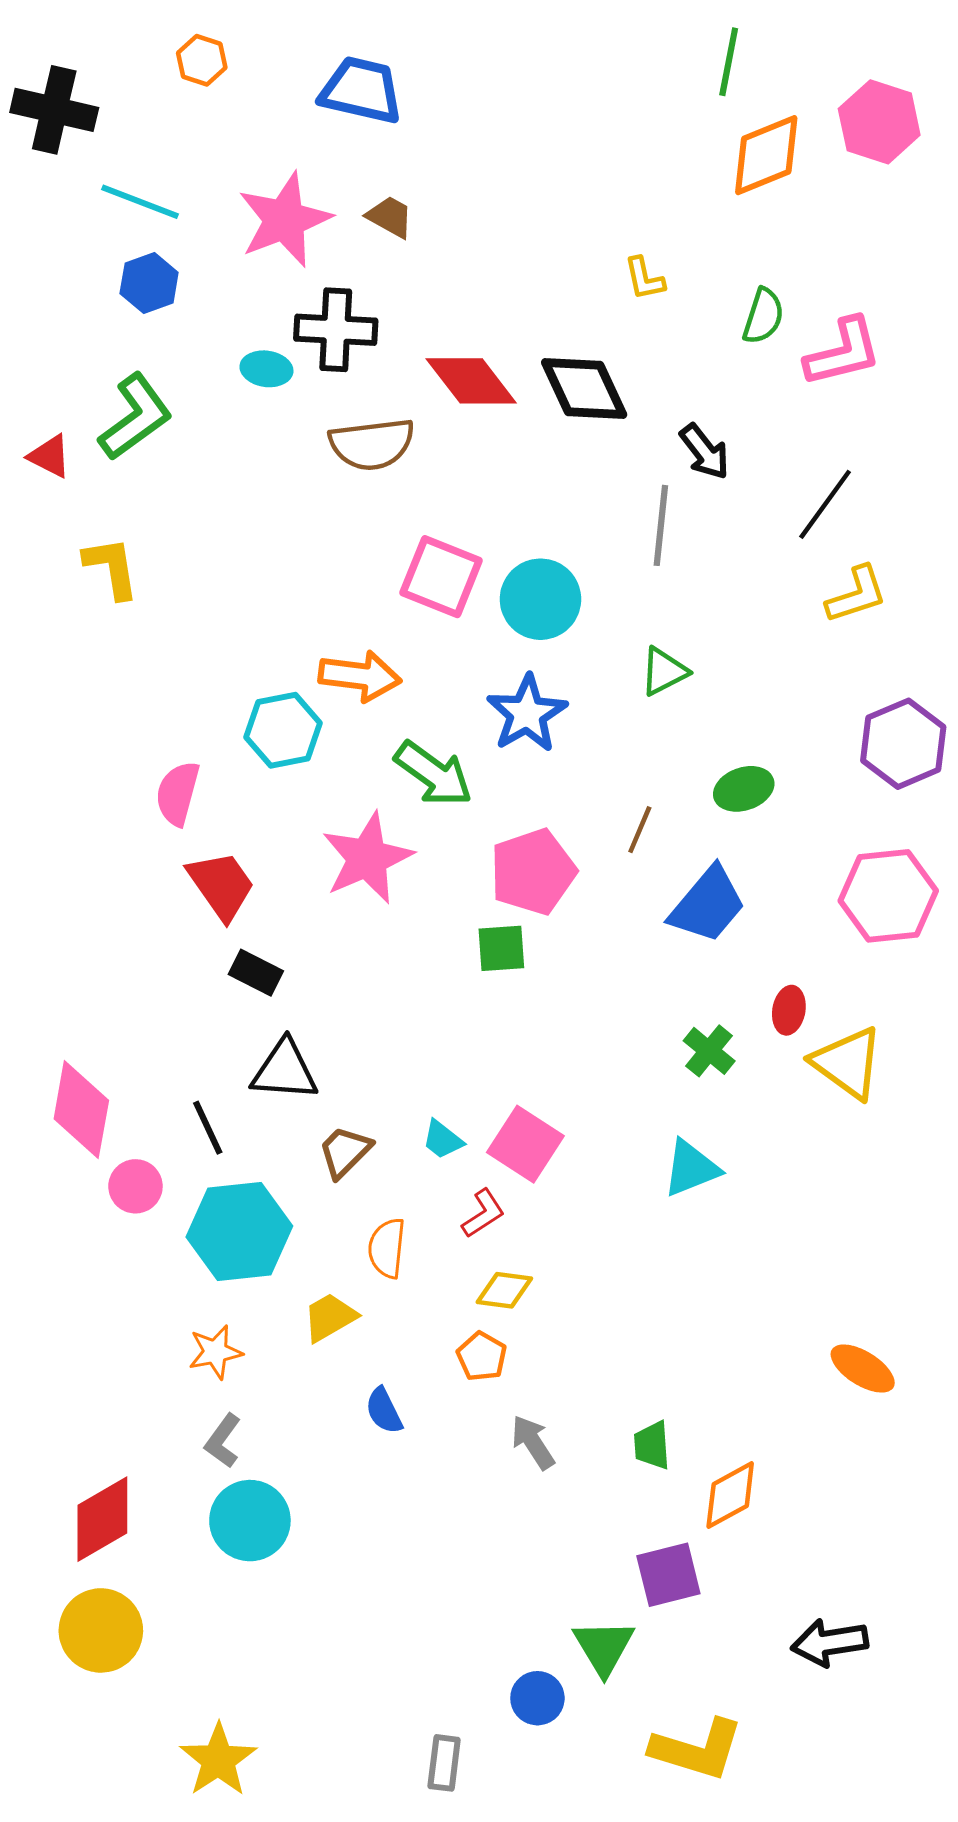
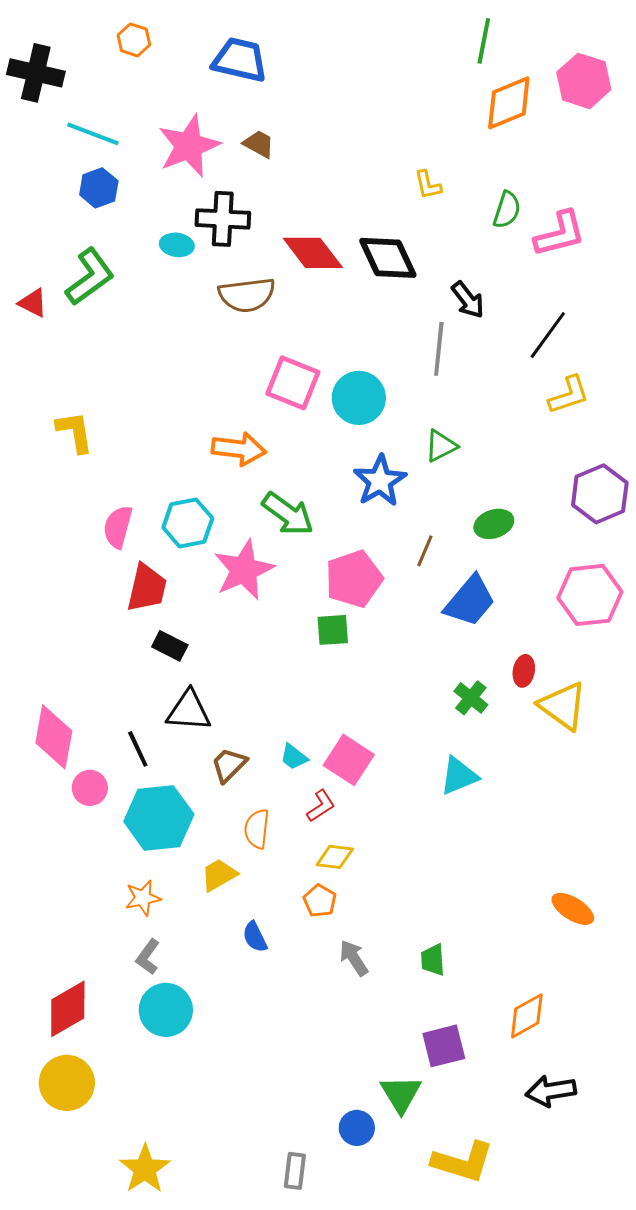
yellow L-shape: (111, 568) -> (75, 432), moved
blue star: (527, 714) -> (380, 481), moved
cyan hexagon: (283, 730) -> (188, 523), moved
red trapezoid: (221, 885) -> (147, 588), turned 48
orange diamond: (730, 1495) -> (527, 1016), moved

